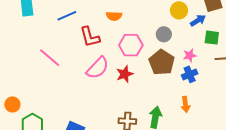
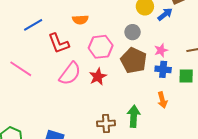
green square: (212, 38) -> (186, 76), moved
blue cross: (190, 74) -> (163, 69), turned 35

